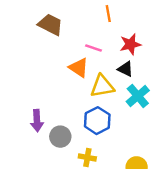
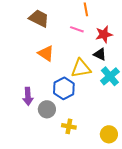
pink line: (94, 48) -> (77, 29), moved
orange triangle: (79, 68) -> (46, 53), moved
blue hexagon: (97, 121) -> (64, 88), moved

